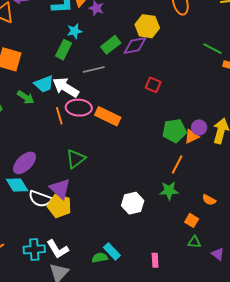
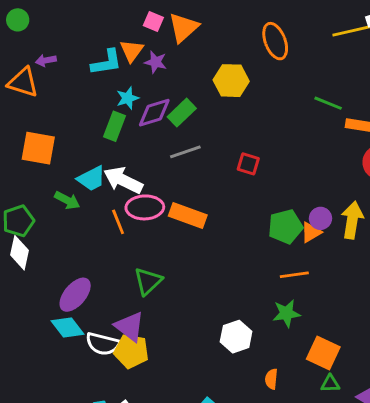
purple diamond: (135, 46) -> (154, 113), moved
gray line: (94, 70) -> (185, 152), moved
orange line: (177, 165) -> (294, 275), turned 60
orange semicircle: (209, 200) -> (271, 379), moved, turned 72
orange square: (192, 220) -> (323, 353), size x1.6

